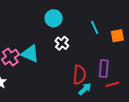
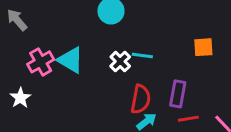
cyan line: (95, 27) -> (142, 56), moved, turned -64
white cross: (62, 43) -> (120, 61), moved

